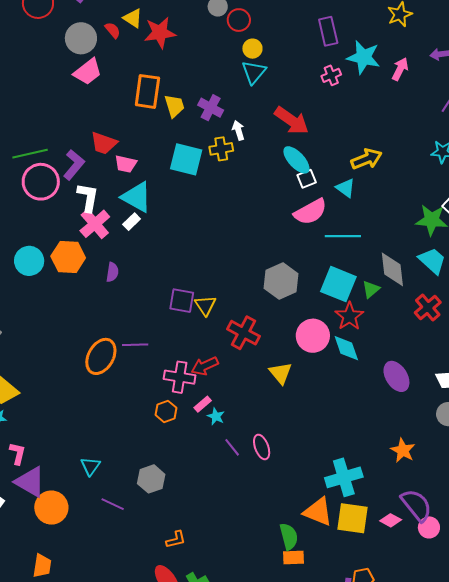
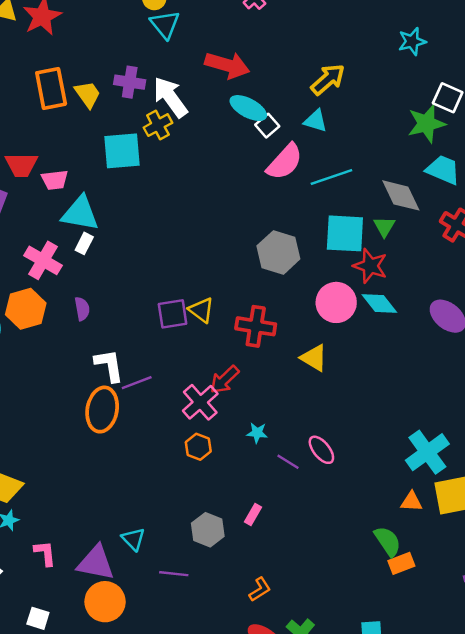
white arrow: (238, 130) -> (170, 97), size x1.8
white L-shape: (88, 197) -> (109, 365), moved
pink cross: (180, 377) -> (200, 402), turned -32
pink rectangle: (203, 404) -> (253, 515), moved
purple triangle: (30, 482) -> (96, 563), moved
orange triangle: (318, 512) -> (411, 502), size x0.6

